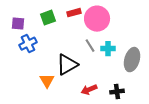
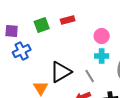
pink circle: (97, 19) -> (102, 36), moved, size x0.6
gray line: (90, 46) -> (90, 76), moved

